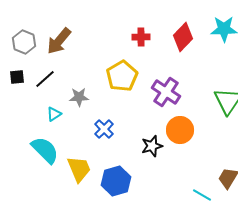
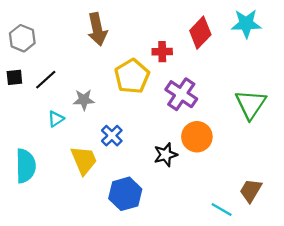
red cross: (141, 37) -> (162, 52), moved
brown arrow: (59, 41) -> (97, 29), moved, turned -52
cyan semicircle: (45, 150) -> (26, 166), moved, turned 44
yellow trapezoid: (79, 169) -> (84, 160), moved

